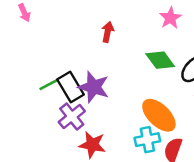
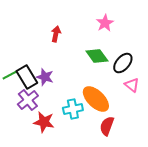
purple star: (94, 87) -> (45, 77), size x0.7
cyan cross: (147, 140) -> (73, 109), moved

